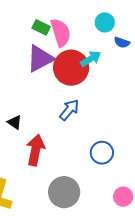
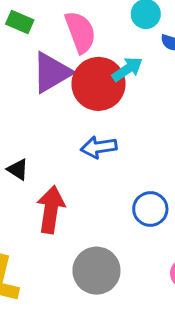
green rectangle: (41, 27) -> (20, 22), moved
blue arrow: (69, 110) -> (99, 147), turned -135

